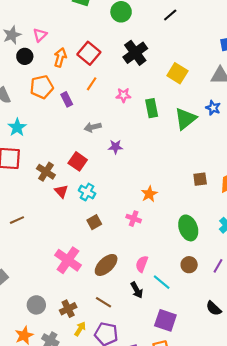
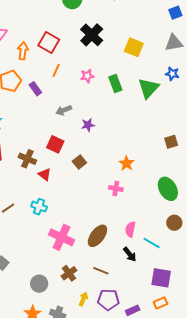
cyan cross: (87, 192) -> (39, 207), moved
brown square: (94, 222) -> (79, 162), moved
brown cross: (68, 309) -> (69, 273), moved

